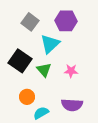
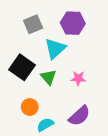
gray square: (30, 22) -> (33, 24), turned 30
purple semicircle: (72, 105) -> (79, 116), turned -45

